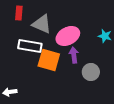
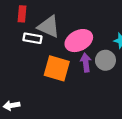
white rectangle: (30, 46) -> (32, 38), moved, size x0.7
gray circle: (91, 72) -> (105, 60), moved

